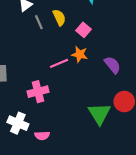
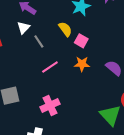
yellow semicircle: (59, 17) -> (65, 29), moved
pink line: (59, 63) -> (50, 67), moved

